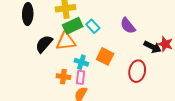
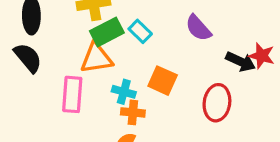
black semicircle: (44, 44) -> (28, 58), moved, turned 102
orange cross: (63, 77) -> (133, 112), moved
pink rectangle: (80, 77) -> (72, 94), moved, size x1.5

